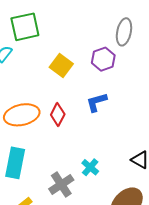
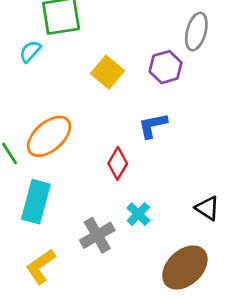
red diamond: (58, 114) -> (118, 163), moved
orange ellipse: (22, 115) -> (49, 136), turned -32

